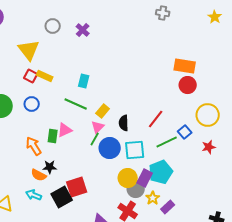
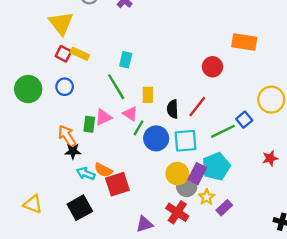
red circle: (188, 85) -> (213, 67), moved
green line: (76, 104) -> (116, 87), turned 35
yellow rectangle: (103, 111) -> (148, 95), turned -40
red line: (156, 119) -> (197, 107), moved
pink triangle: (98, 127) -> (130, 114), moved, turned -40
red star: (209, 147) -> (270, 158), moved
black star: (50, 167) -> (73, 151), moved
orange semicircle: (39, 175) -> (103, 170), moved
cyan arrow: (34, 195) -> (86, 174), moved
black square: (62, 197) -> (80, 208), moved

